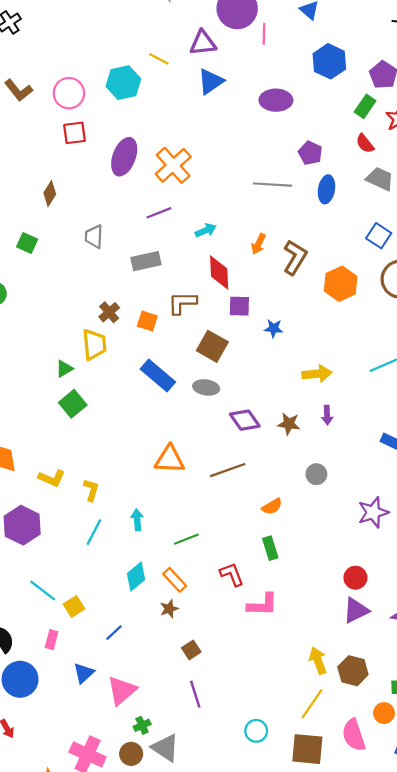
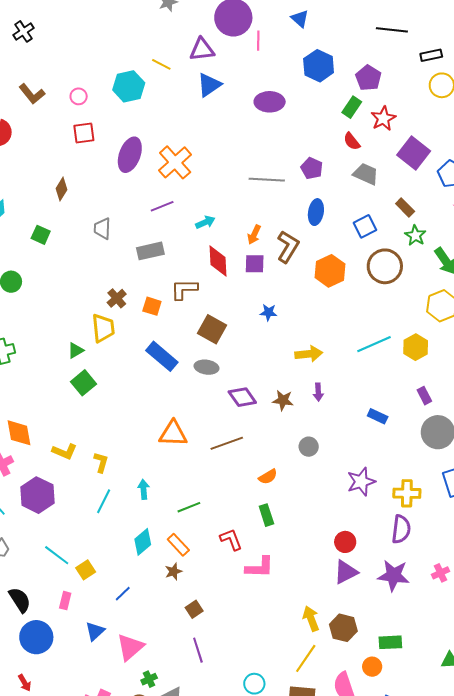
pink circle: (69, 93) -> (79, 96), size x0.6
purple pentagon: (310, 153) -> (312, 168), moved
blue ellipse: (326, 189) -> (316, 212), moved
blue square: (379, 236) -> (365, 226), turned 30
purple square: (239, 306) -> (255, 264), moved

